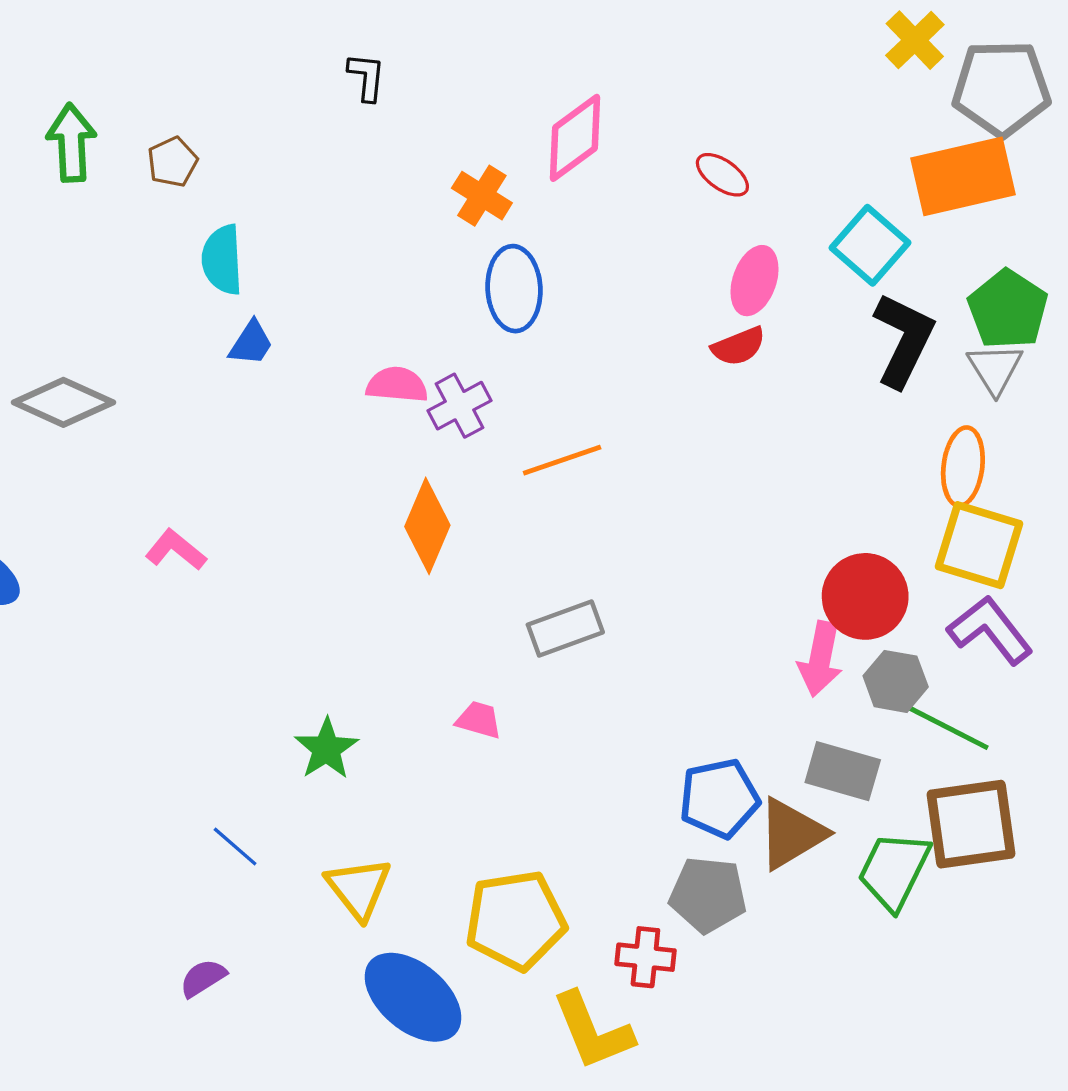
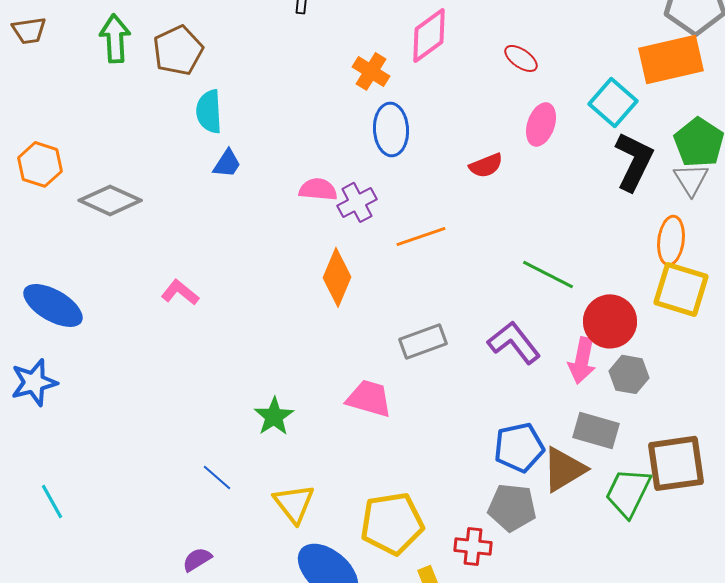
brown pentagon: (173, 162) -> (178, 50), size x1.6
red semicircle: (738, 346) -> (486, 165), moved
purple L-shape: (990, 630) -> (514, 342), moved
pink trapezoid: (479, 720) -> (369, 398), size x1.6
green line: (949, 728) -> (548, 274), moved

